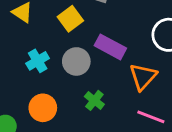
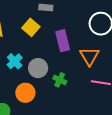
purple rectangle: (110, 47) -> (63, 41), turned 60
gray circle: (76, 61) -> (38, 68), moved

